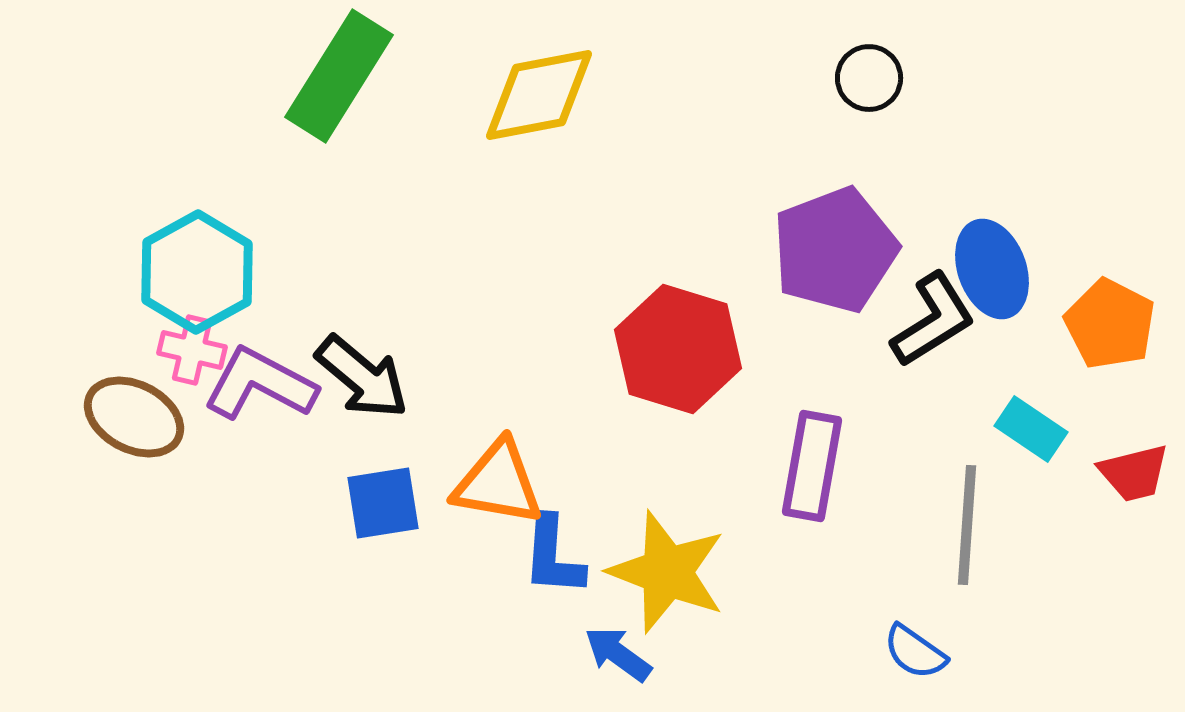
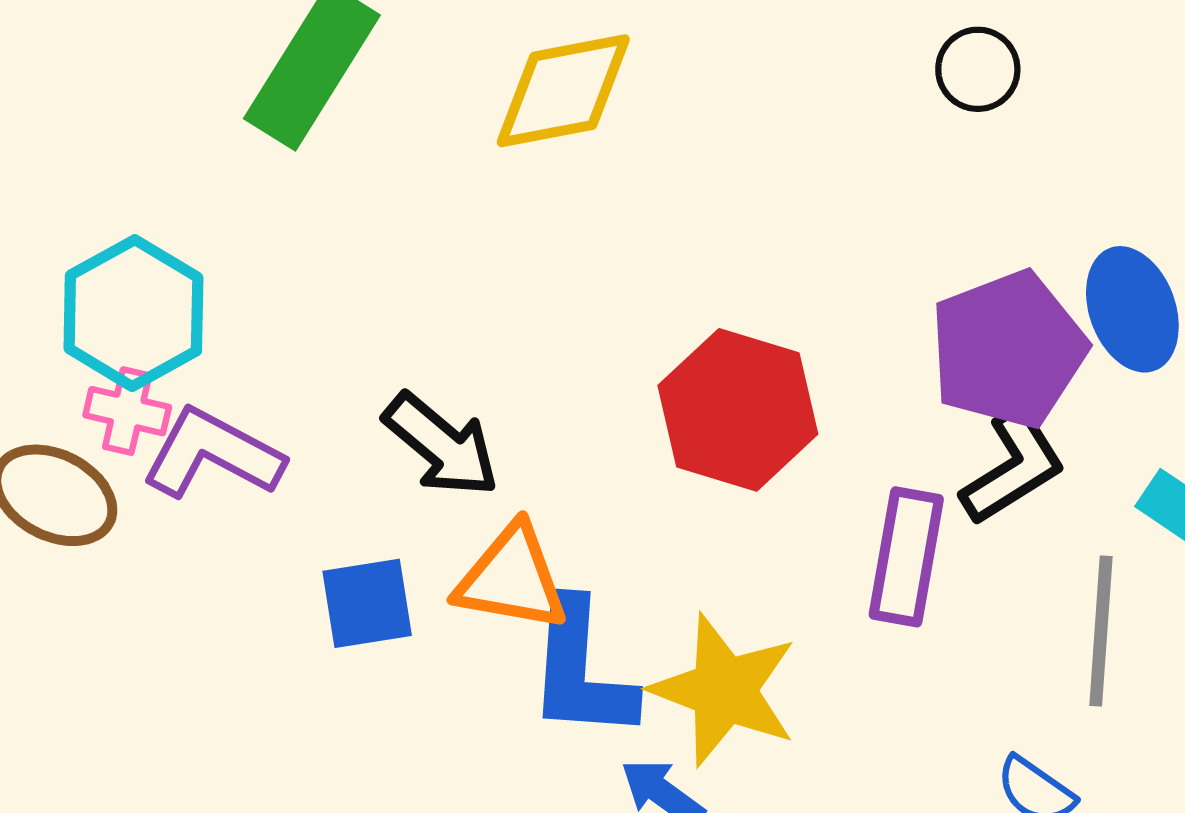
purple pentagon: (835, 250) -> (1008, 350), moved
black L-shape: (933, 320) -> (1013, 466), moved
black arrow: (362, 377) -> (441, 445), moved
blue L-shape: (553, 556) -> (581, 670), size x1.4

